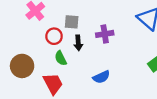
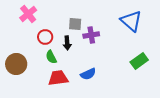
gray square: (72, 22) -> (75, 24), moved
red trapezoid: (53, 84) -> (58, 78), moved, turned -70

